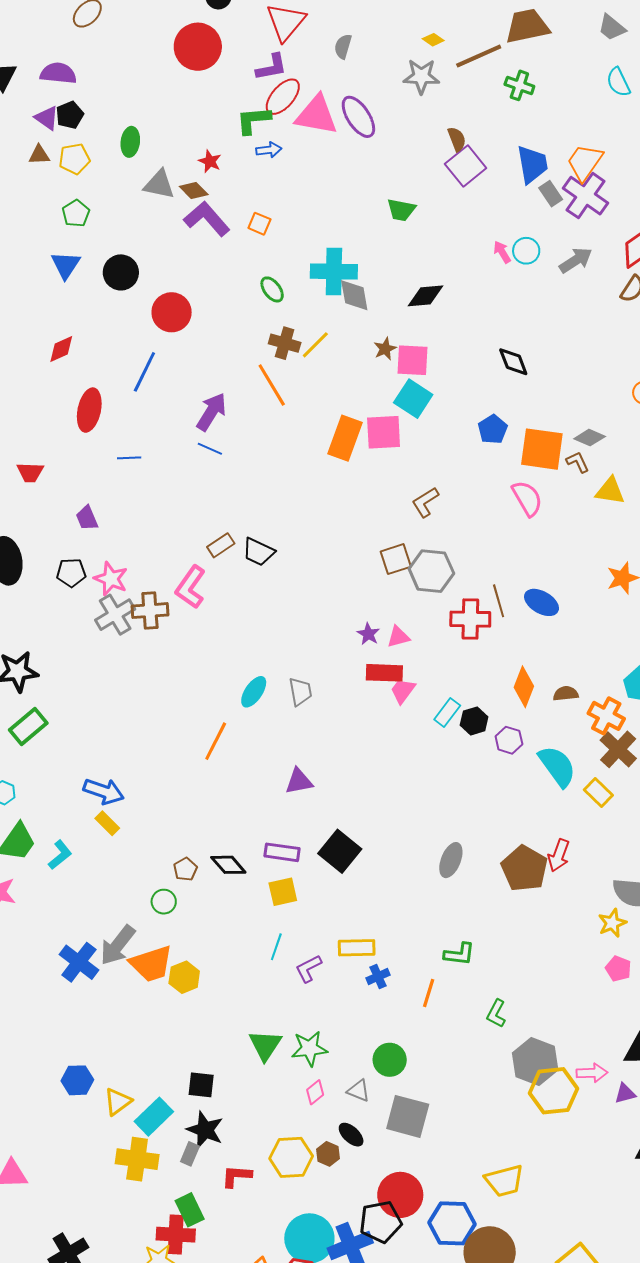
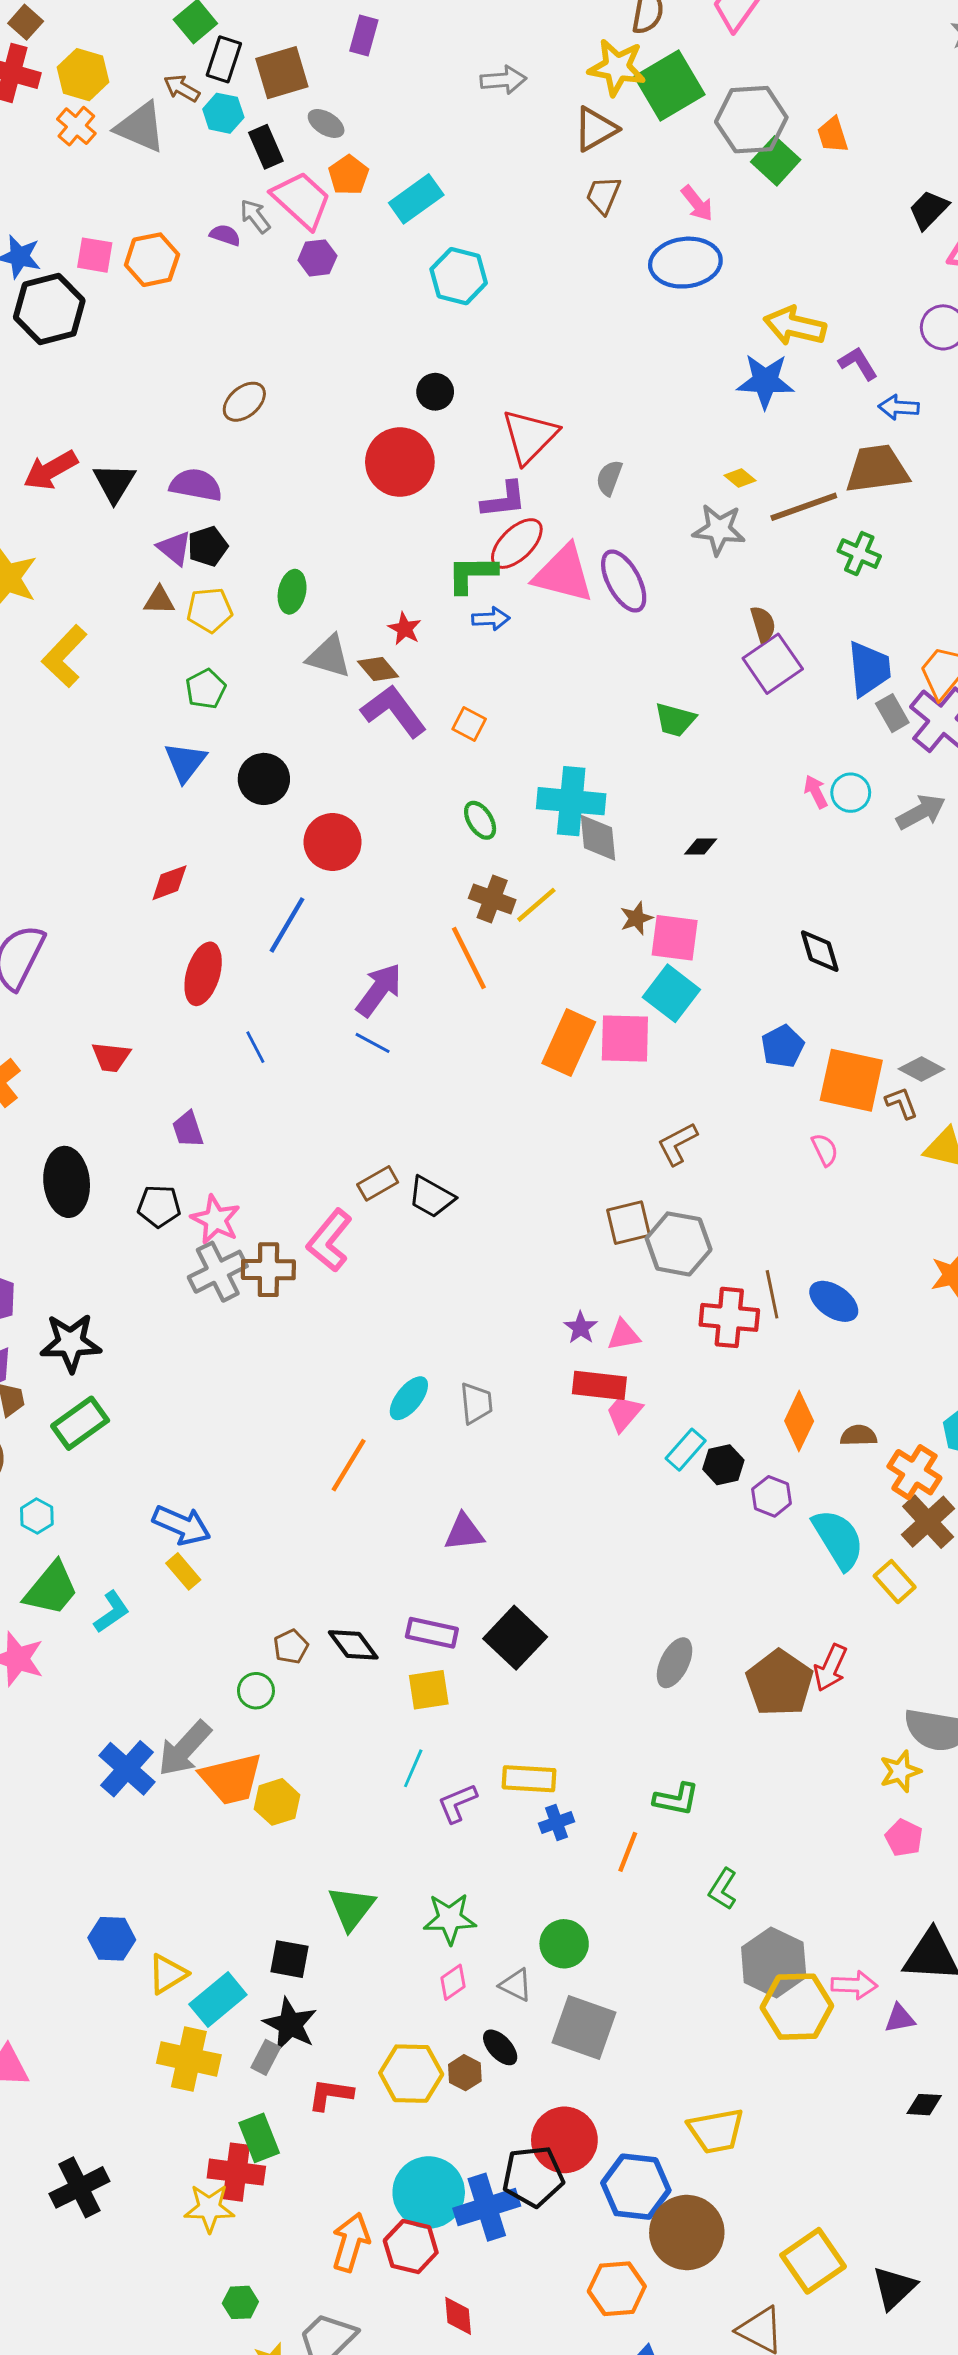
black diamond: (426, 296) -> (701, 847), size x0.6
blue line: (129, 458) -> (255, 1047), turned 60
pink semicircle: (527, 498) -> (825, 1150), size x0.6
green triangle: (265, 1045) -> (351, 1908), moved

